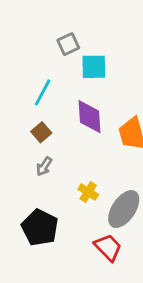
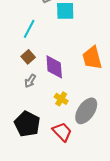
purple diamond: (90, 117) -> (54, 67), moved
red trapezoid: (108, 247) -> (62, 132), moved

